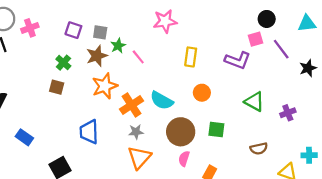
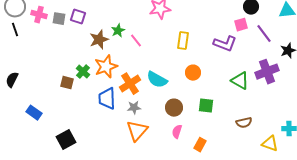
pink cross: (30, 28) -> (39, 15), turned 35
gray square: (100, 32) -> (59, 19), moved
green cross: (63, 63) -> (83, 72), moved
brown square: (57, 87) -> (67, 83), moved
purple cross: (288, 113) -> (267, 72), moved, size x1.6
blue trapezoid: (89, 132) -> (107, 99), moved
brown circle: (181, 132) -> (174, 108), size x0.7

